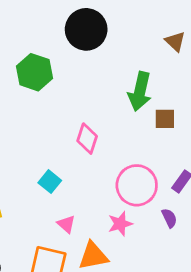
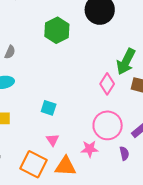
pink diamond: (87, 139) -> (107, 84), moved
cyan square: (50, 182) -> (49, 108), turned -35

